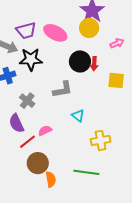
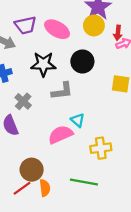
black star: (31, 59) -> (43, 64), moved
red arrow: (94, 64) -> (118, 33), moved
pink semicircle: (45, 131) -> (60, 135), moved, size x1.6
red line: (28, 142) -> (22, 188), moved

